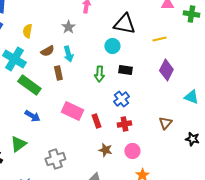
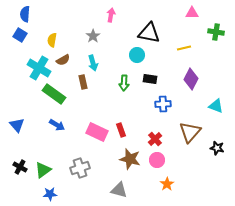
green cross: (191, 14) -> (216, 32), moved
brown semicircle: (47, 51) -> (63, 60), moved
blue cross: (121, 99) -> (163, 104), moved, turned 35
pink rectangle: (72, 111) -> (97, 132), moved
brown triangle: (165, 123) -> (190, 132), size x1.6
red cross: (124, 124) -> (155, 139), moved, turned -32
green triangle: (18, 144) -> (43, 170), moved
brown star: (105, 150) -> (130, 159), size x1.5

